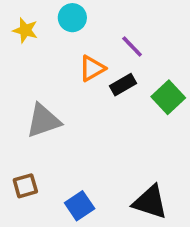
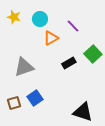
cyan circle: (72, 18) -> (40, 19), moved
black rectangle: (123, 85) -> (69, 63), moved
blue square: (80, 206) -> (35, 98), moved

